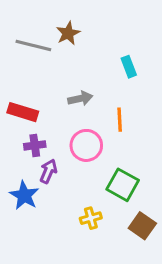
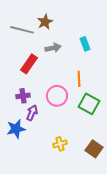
gray arrow: (80, 98) -> (53, 48), moved
red rectangle: (23, 112) -> (29, 64), moved, turned -72
green square: (123, 185) -> (89, 104), moved
blue star: (24, 195) -> (16, 129), turned 30

